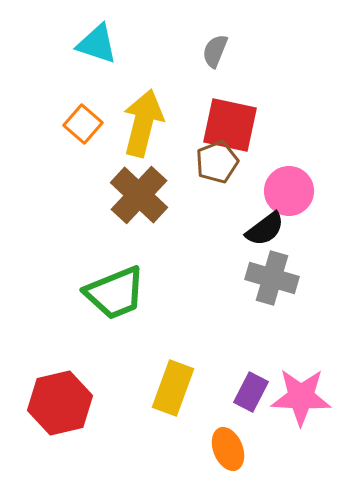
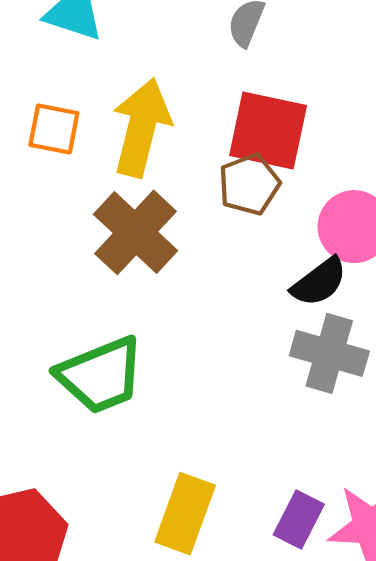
orange square: (83, 124) -> (54, 129), turned -30

